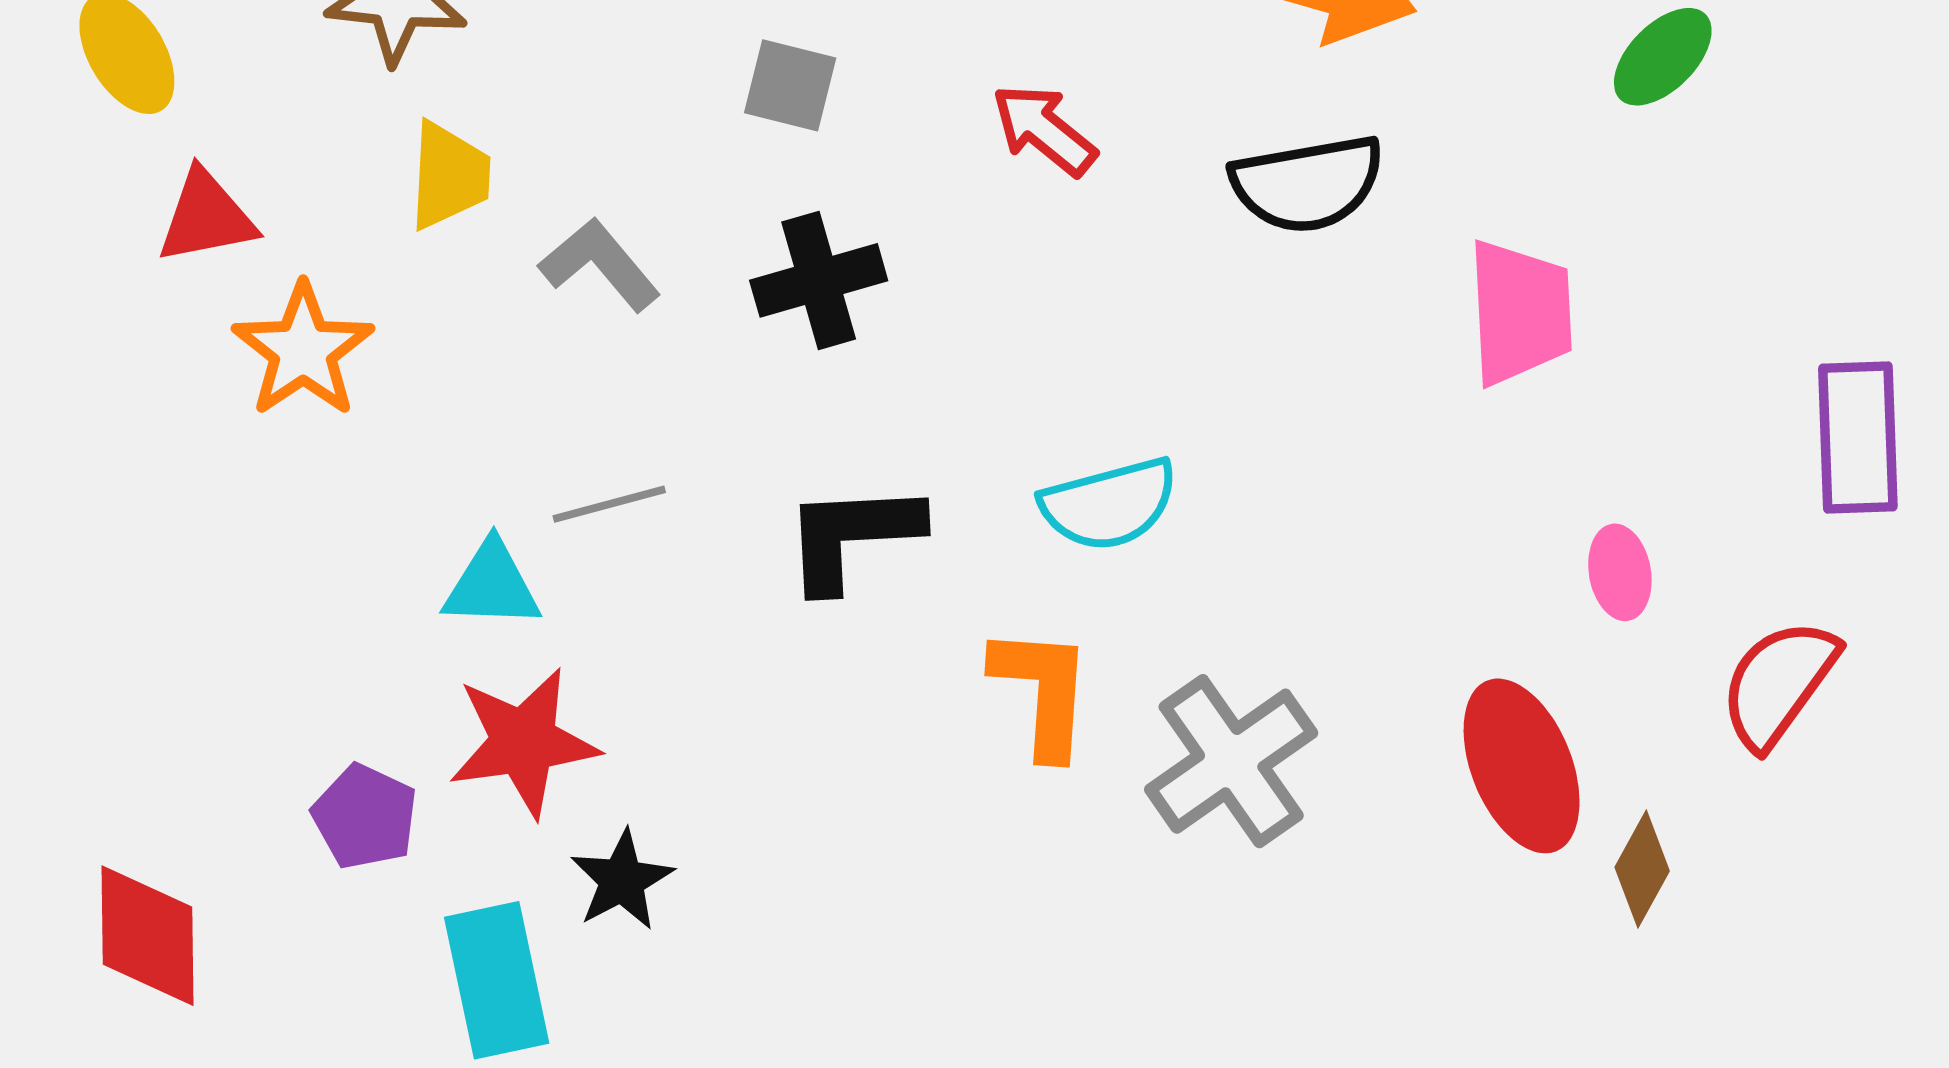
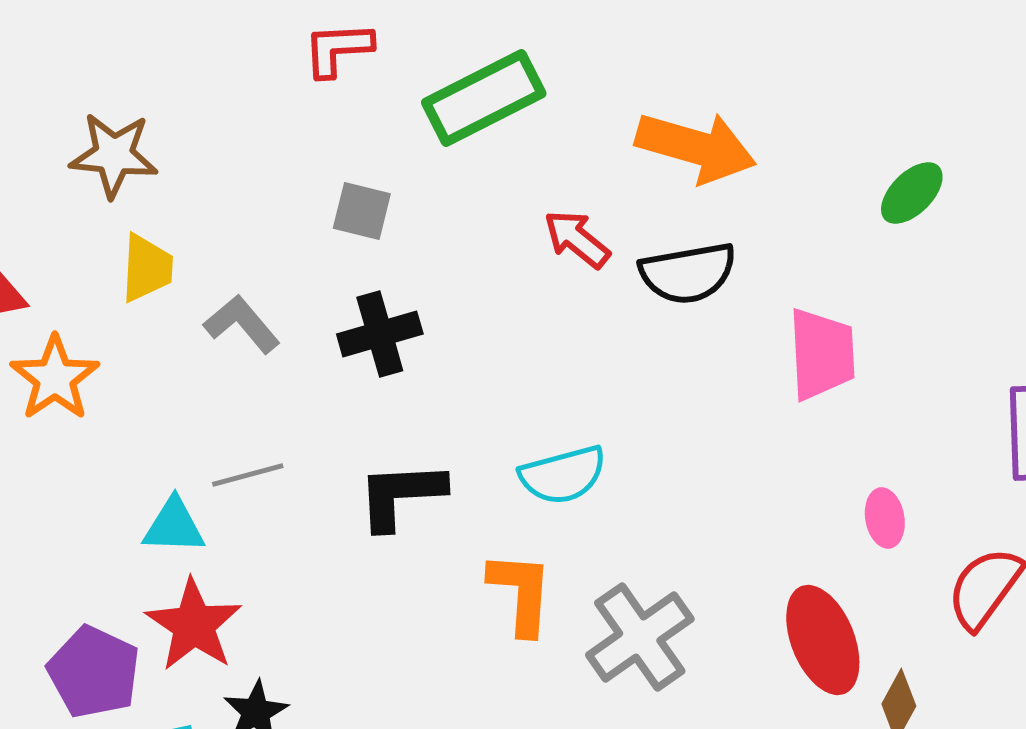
red arrow: (1044, 130) -> (577, 239), moved
red star: (524, 742) -> (194, 625), turned -30
purple pentagon: (365, 817) -> (94, 672), size x1.4

